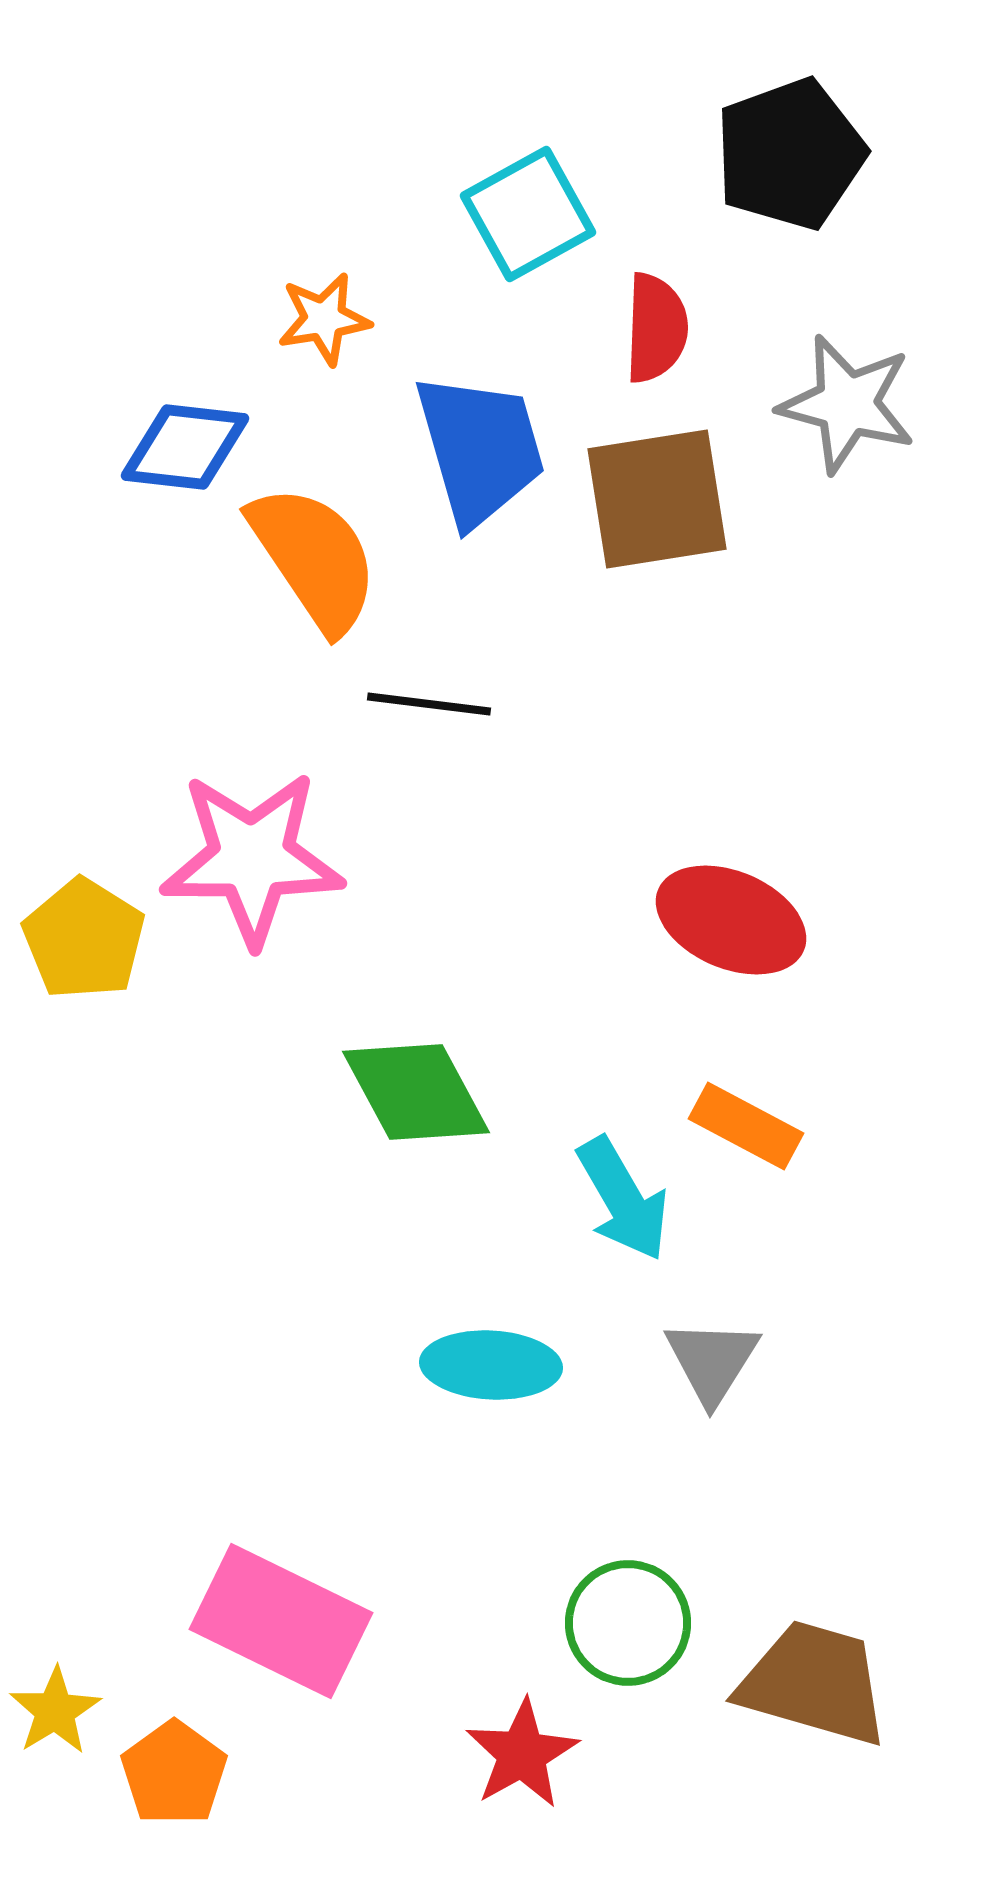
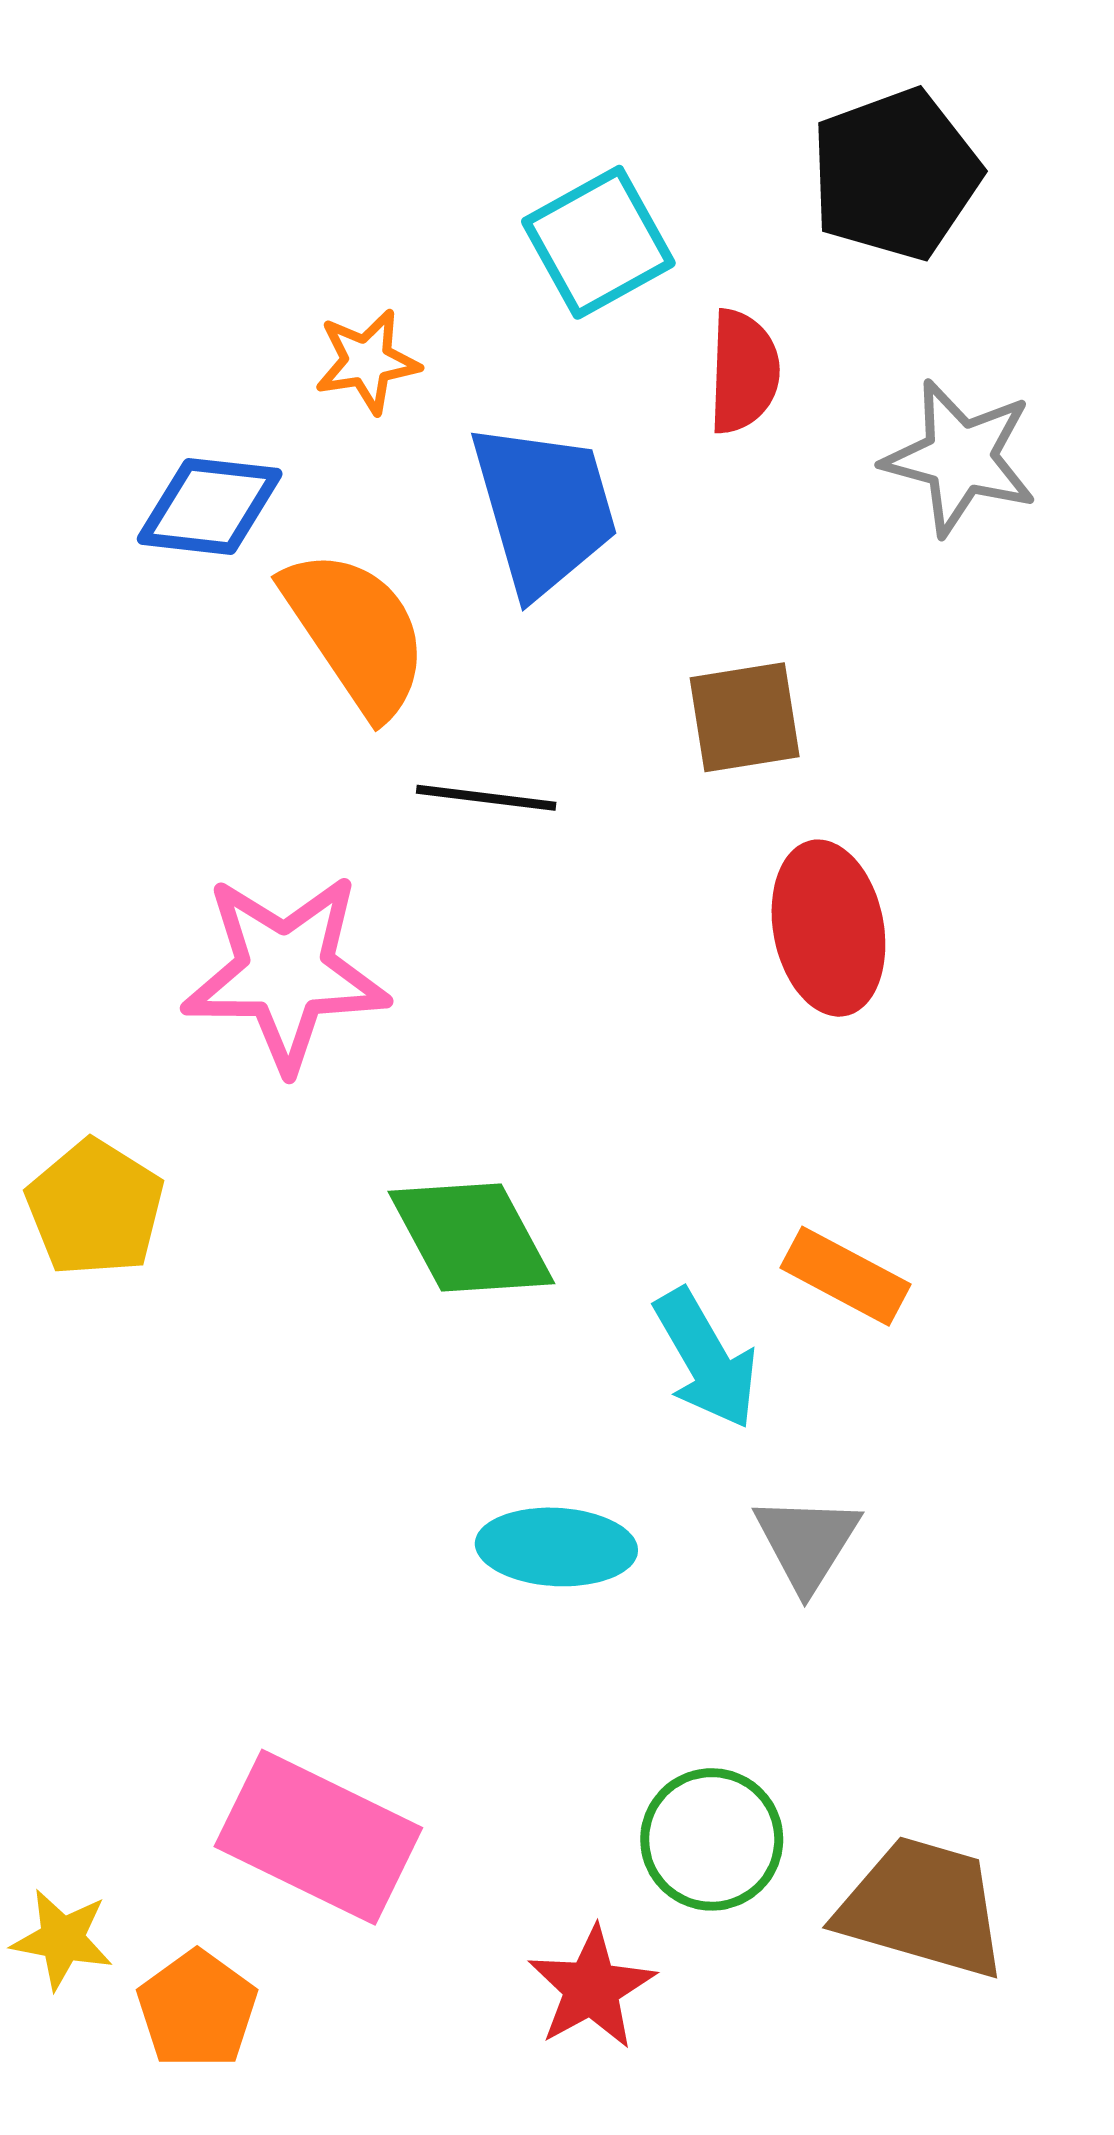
brown square: (657, 499) -> (745, 717), moved, size x0.7
red ellipse: (731, 920) -> (828, 928), moved, turned 56
yellow pentagon: (84, 939) -> (95, 1208), moved
yellow star: (55, 1711) -> (62, 1939), turned -30

